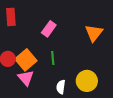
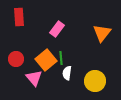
orange square: (26, 60) -> (46, 60), moved
white semicircle: (61, 87) -> (67, 73), moved

